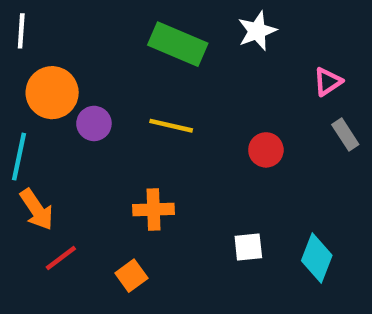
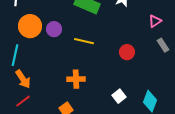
purple circle: (94, 123) -> (54, 29), moved
white square: (248, 247) -> (119, 96), turned -32
red line: (61, 258) -> (23, 101), moved

